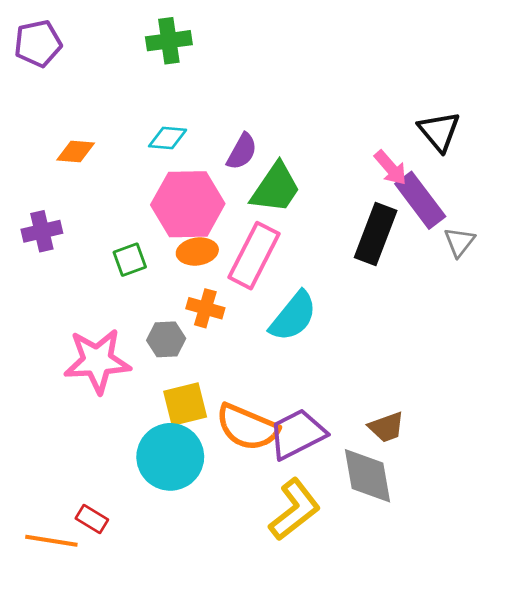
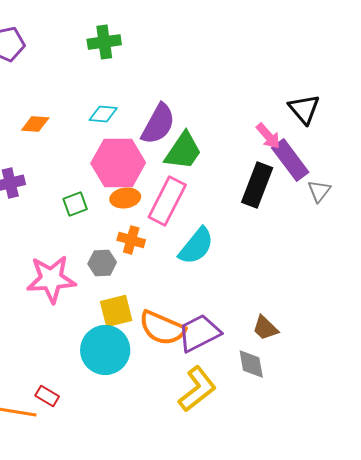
purple semicircle: (242, 152) -> (158, 124), size x1.5
brown trapezoid: (386, 427) -> (265, 328), turned 64
gray diamond: (368, 476) -> (251, 364), size x0.7

